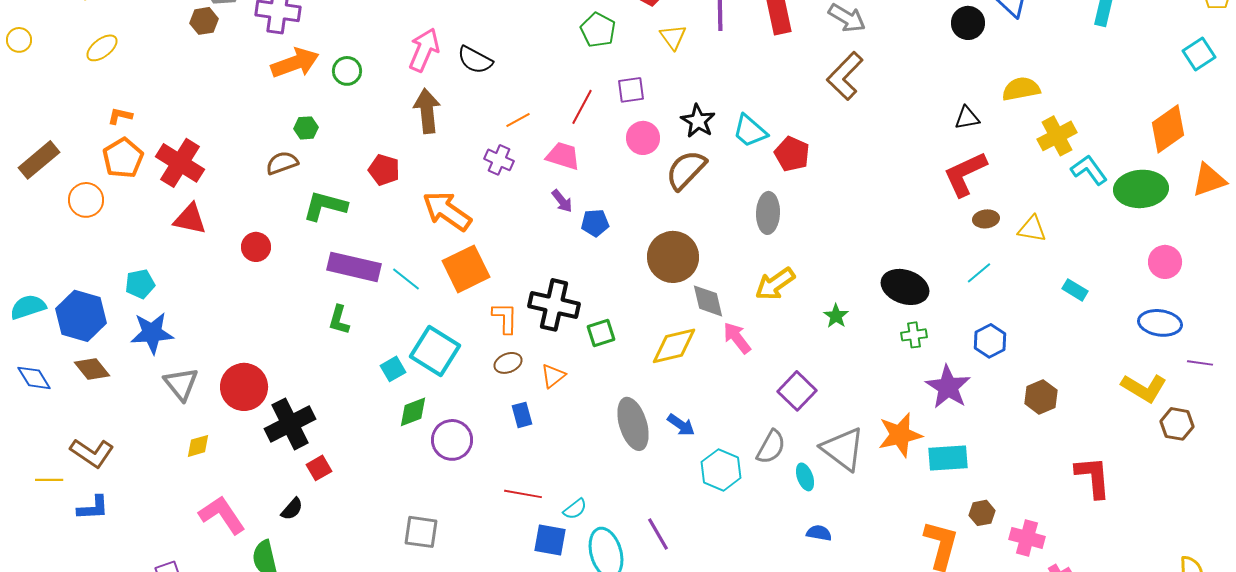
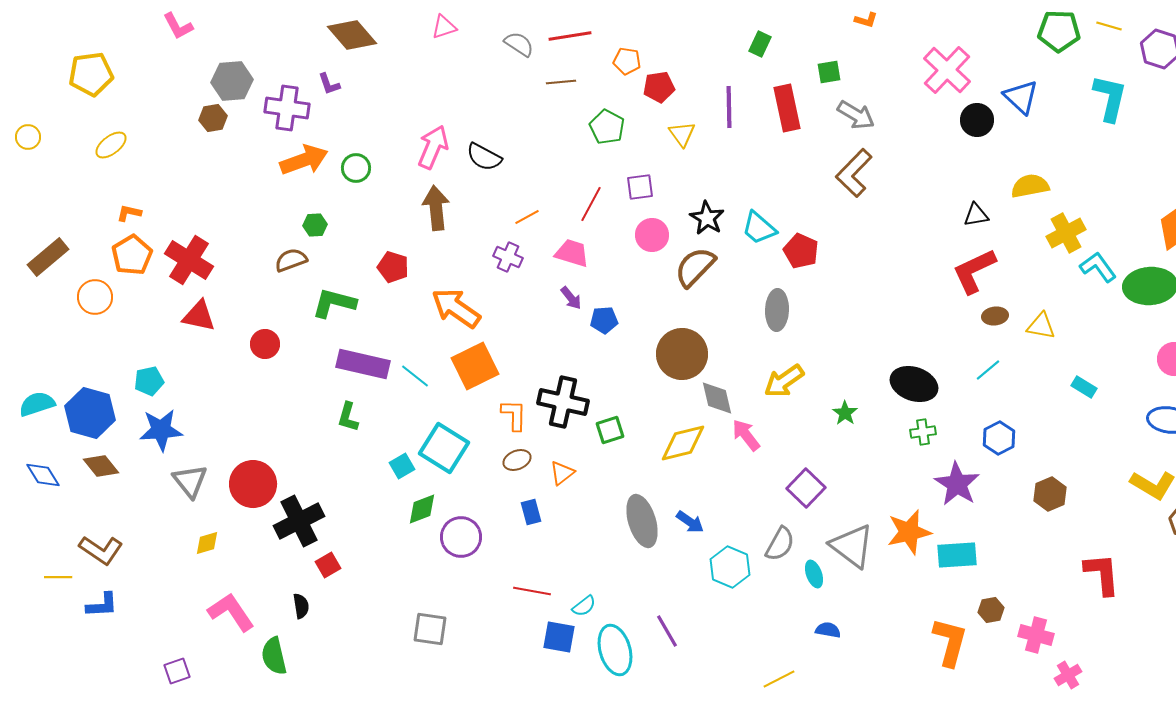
black semicircle: (292, 509) -> (301, 606), turned -50

